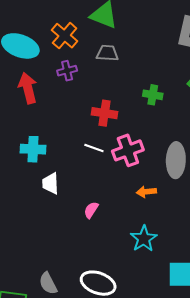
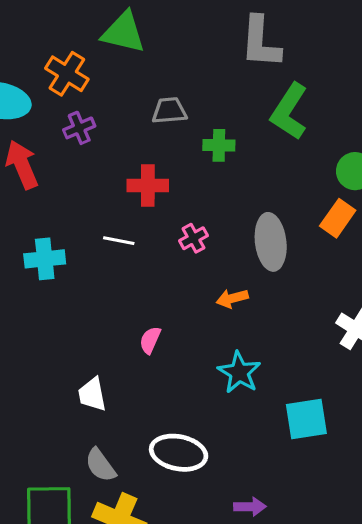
gray trapezoid: (107, 53) -> (169, 111), moved
white line: (94, 148) -> (119, 241), moved
pink cross: (128, 150) -> (193, 238), size x0.6
white trapezoid: (50, 183) -> (92, 394), moved

